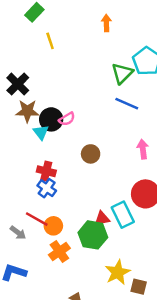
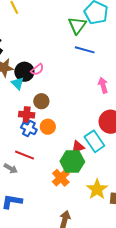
brown circle: (91, 154) -> (41, 101), moved
orange circle: (53, 226) -> (48, 127), moved
orange cross: (59, 252) -> (61, 178), moved

